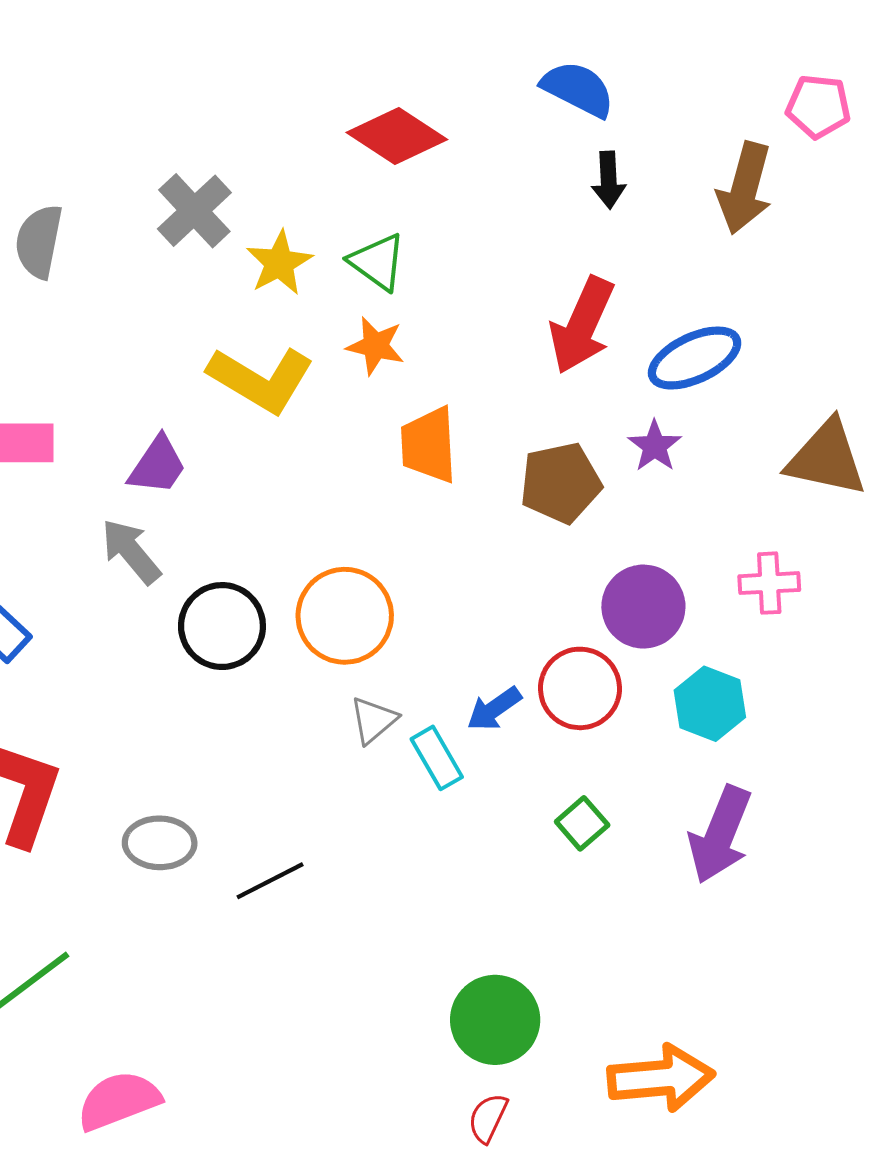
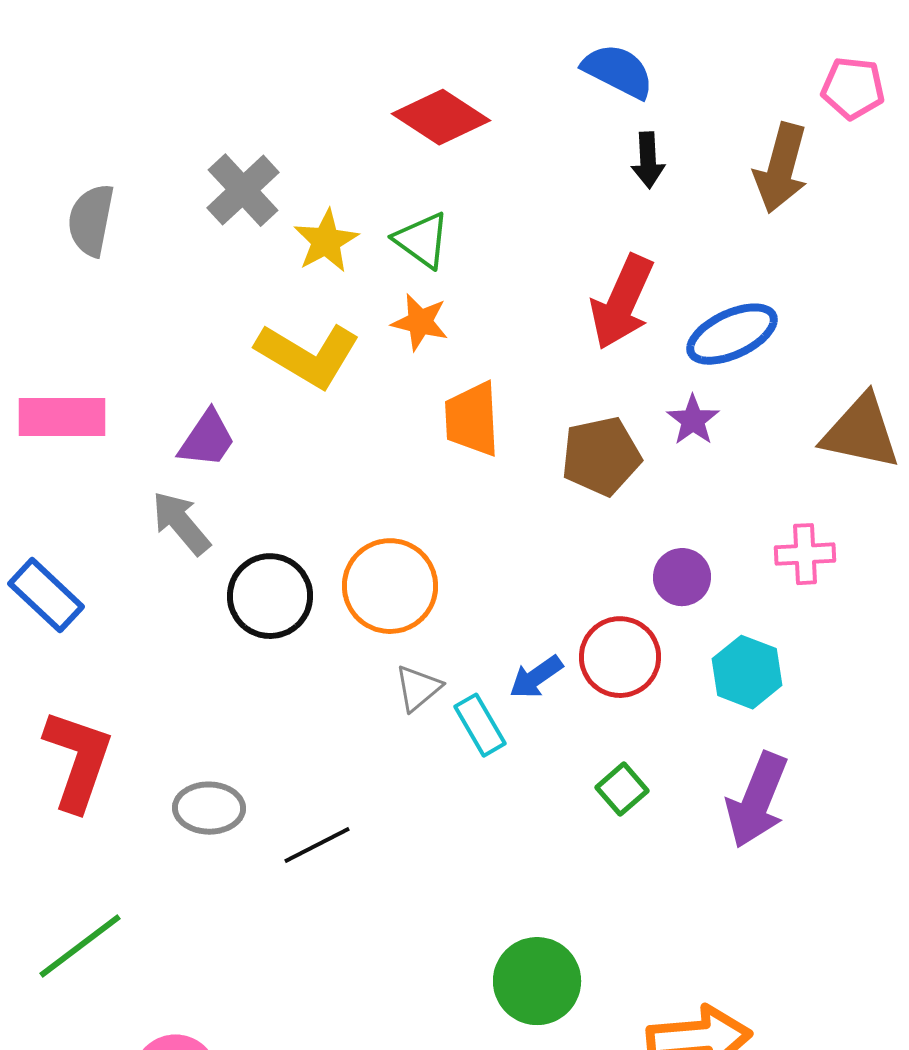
purple circle: (643, 607) -> (682, 577), size x0.7

